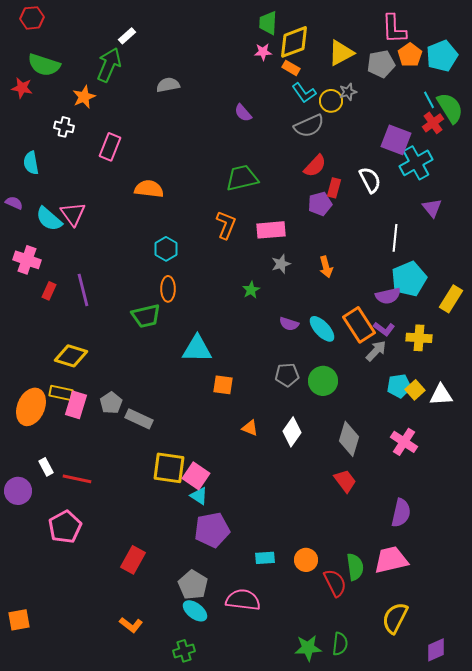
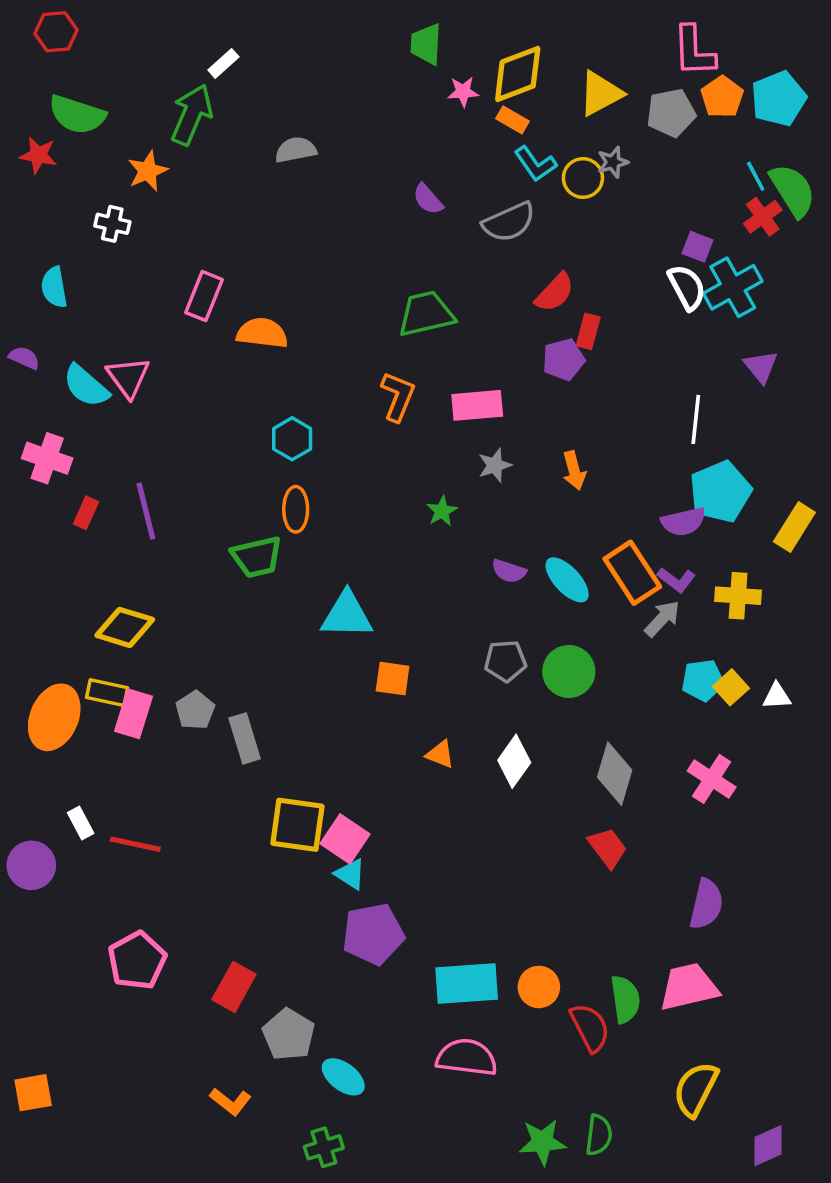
green trapezoid: (268, 23) -> (426, 44), moved
gray semicircle: (309, 126) -> (509, 222), moved
purple square: (396, 140) -> (697, 247), size x0.6
pink rectangle: (110, 147) -> (204, 296), moved
white semicircle: (370, 180) -> (687, 287), moved
white triangle: (441, 395) -> (777, 696), size x0.7
gray rectangle: (139, 419) -> (245, 738), turned 48
pink pentagon: (65, 527) -> (137, 961), moved
cyan rectangle: (265, 558) -> (467, 983), size x1.8
gray pentagon: (193, 585) -> (289, 1035), moved
pink semicircle: (243, 600) -> (467, 1057), moved

